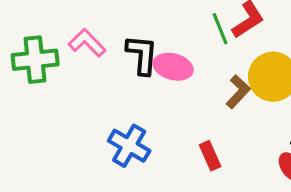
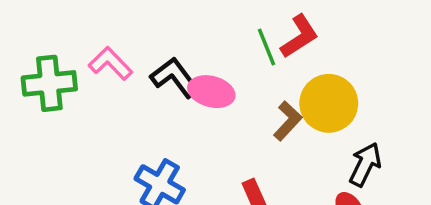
black L-shape: (142, 55) -> (175, 77), turned -42

